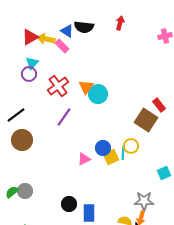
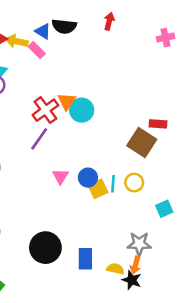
red cross: (58, 86) -> (45, 110), moved
red rectangle: (159, 105) -> (158, 124), turned -48
yellow circle: (131, 146) -> (134, 183), moved
pink triangle: (84, 159) -> (60, 176), moved, turned -32
black circle: (69, 204) -> (45, 248), size x1.6
blue rectangle: (89, 213) -> (85, 259), moved

